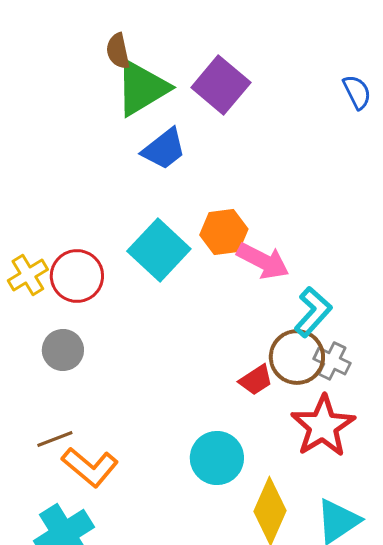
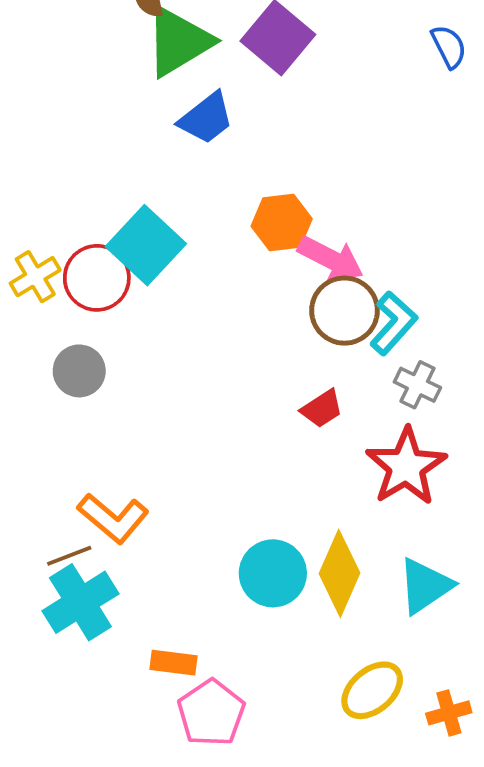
cyan square: (159, 250) -> (146, 245), moved
brown circle: (297, 357) -> (344, 311), moved
brown line: (55, 439) -> (69, 556), moved
cyan circle: (217, 458) -> (273, 573), moved

